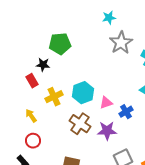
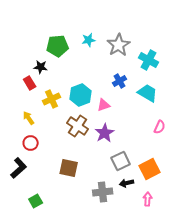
cyan star: (109, 18) -> (89, 40), moved
blue cross: (126, 112) -> (120, 81), moved
purple star: (107, 131) -> (105, 133), turned -30

